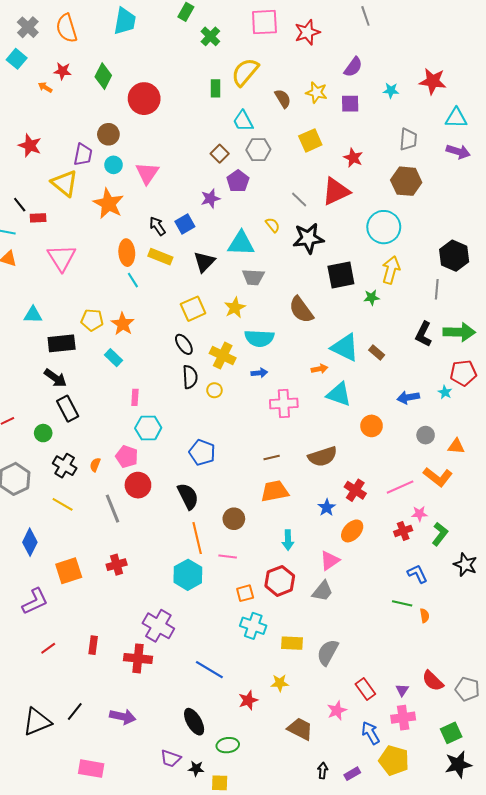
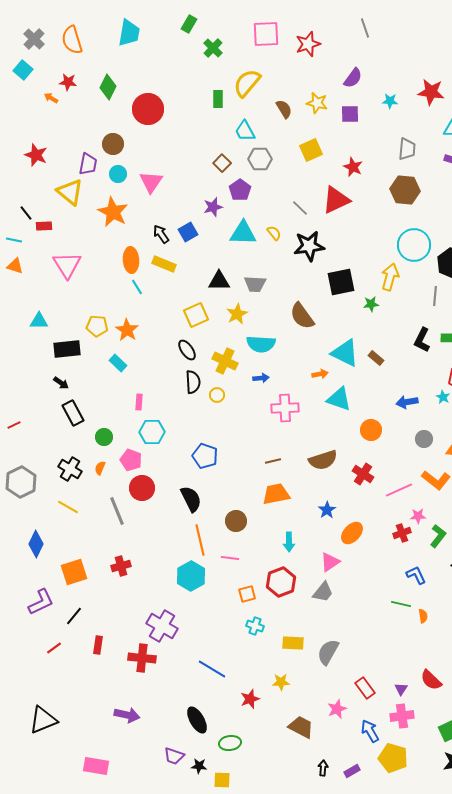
cyan circle: (384, 227) -> (414, 245), moved
cyan triangle: (241, 243) -> (243, 233), moved
black triangle: (204, 262) -> (219, 281), moved, turned 45
black arrow: (55, 378) -> (61, 383), size x0.7
green circle: (43, 433) -> (104, 437), moved
red cross: (355, 490) -> (363, 474), moved
cyan cross: (253, 626) -> (255, 626), size x0.7
black line: (75, 711) -> (74, 616), moved

